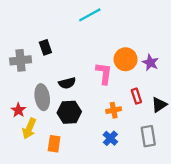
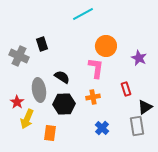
orange circle: (126, 59) -> (106, 46), moved
gray cross: (21, 60) -> (19, 56), turned 30
black semicircle: (67, 83) -> (62, 77), turned -133
black triangle: (159, 105) -> (145, 107), moved
orange cross: (114, 110) -> (93, 97), moved

